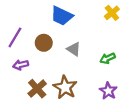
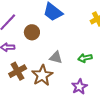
gray triangle: (74, 49) -> (56, 57), moved, turned -32

